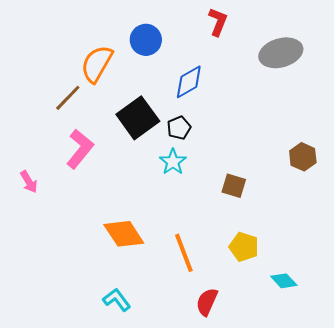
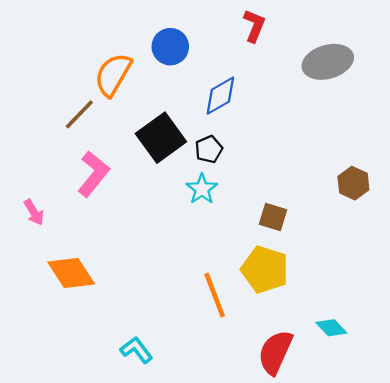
orange diamond: (124, 234) -> (71, 273), moved
yellow pentagon: (244, 247) -> (265, 269), moved, size x1.4
red semicircle: (207, 302) -> (275, 352), moved, size x1.4

